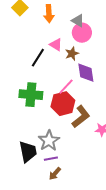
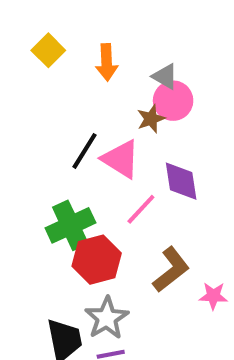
pink triangle: (56, 45) -> (121, 159), moved, size x1.5
brown star: (72, 54) -> (151, 119), moved
green cross: (31, 95) -> (70, 225), turned -30
red hexagon: (63, 104) -> (97, 260), moved

